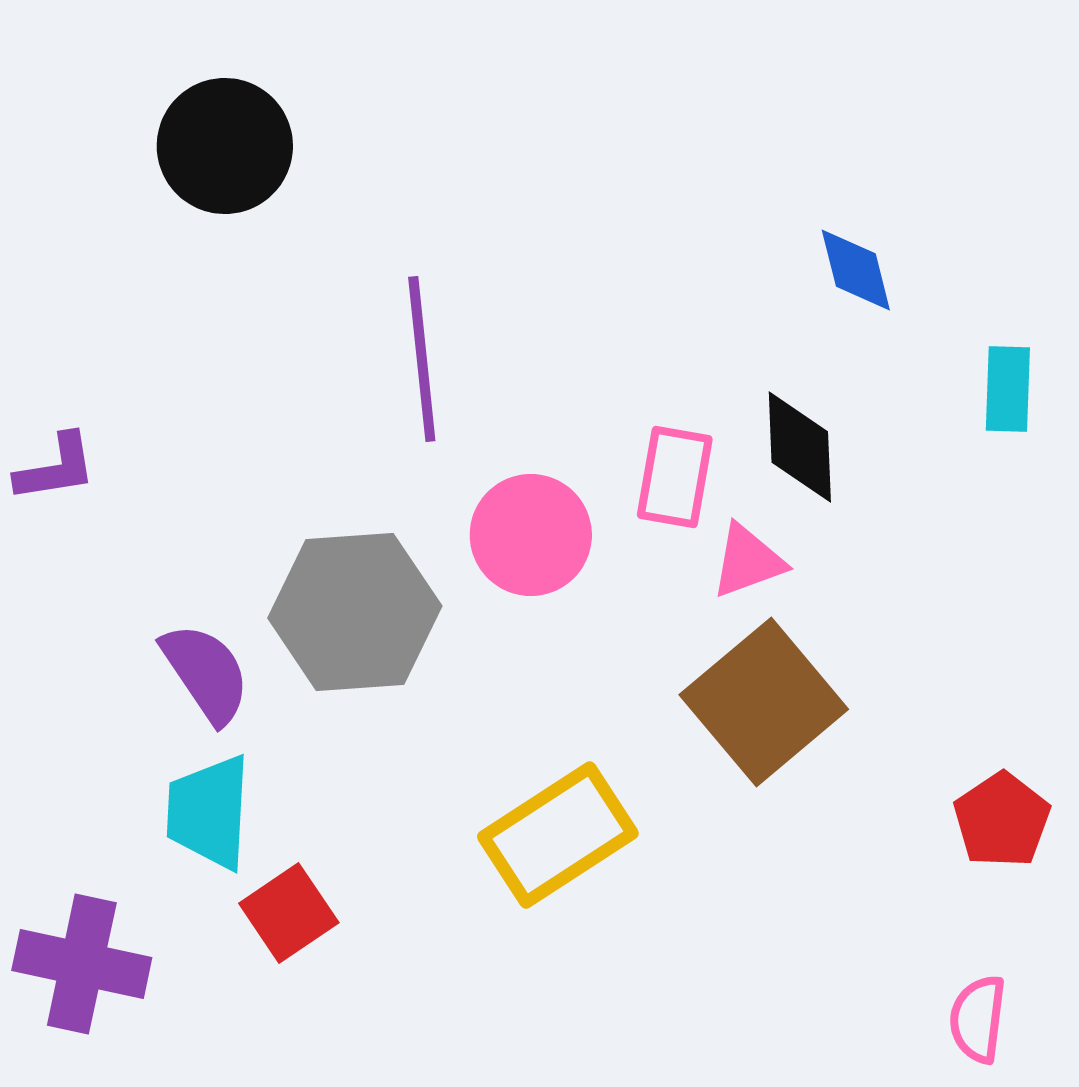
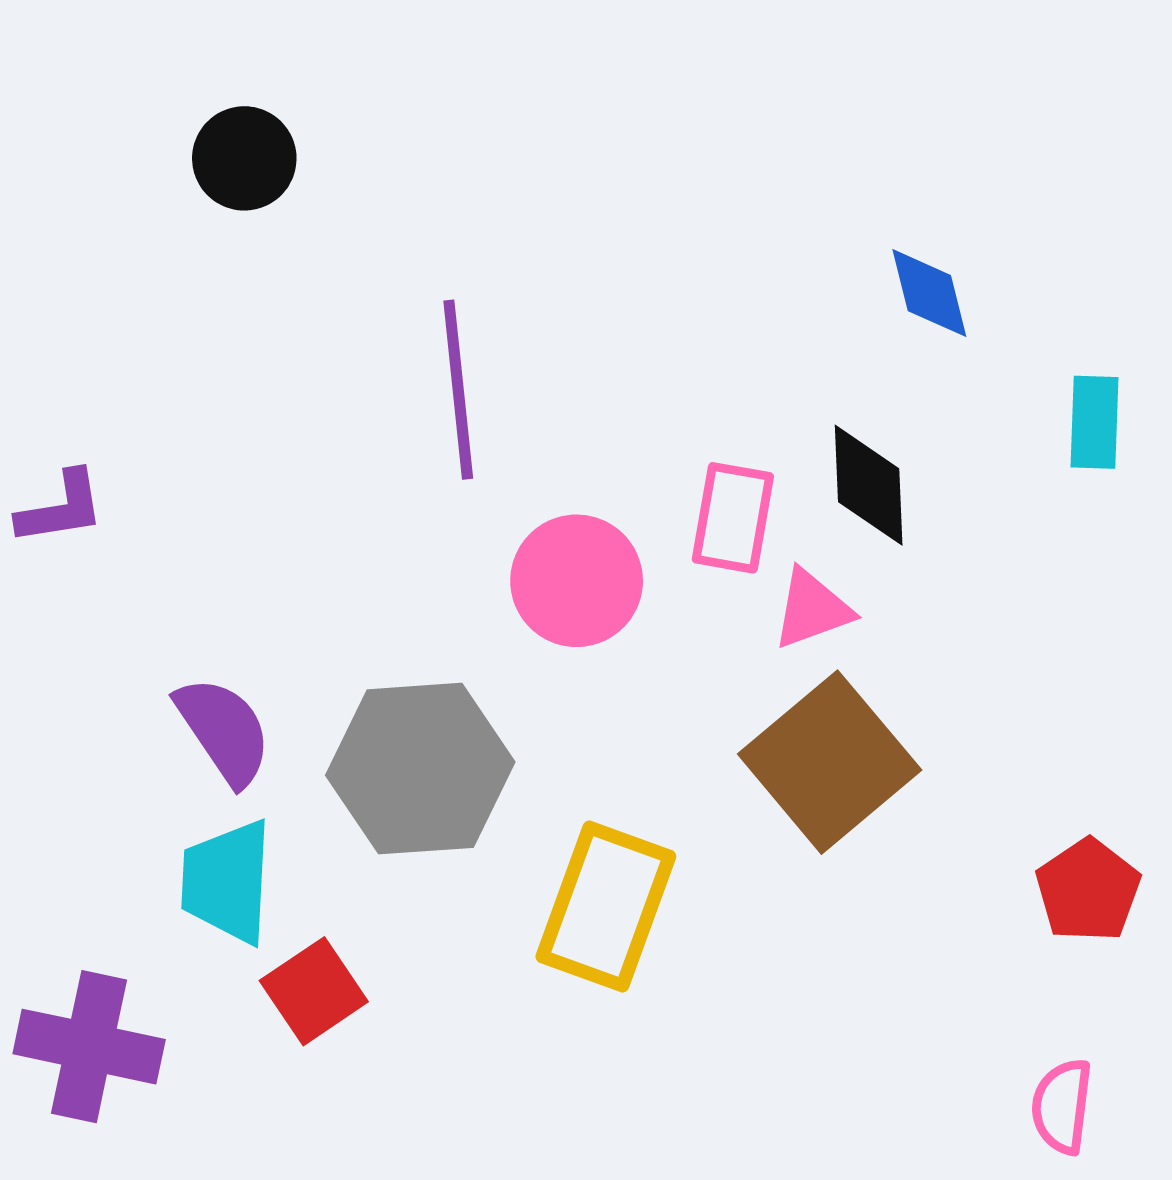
black circle: (225, 146) -> (244, 158), size x0.7
gray hexagon: (355, 612) -> (420, 769), moved
yellow rectangle: (558, 835) -> (606, 907), turned -37

